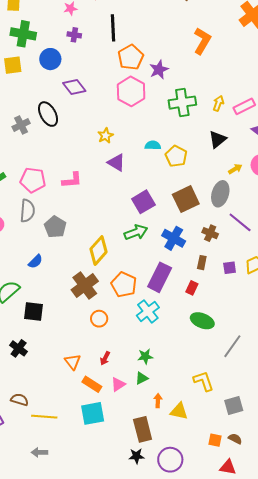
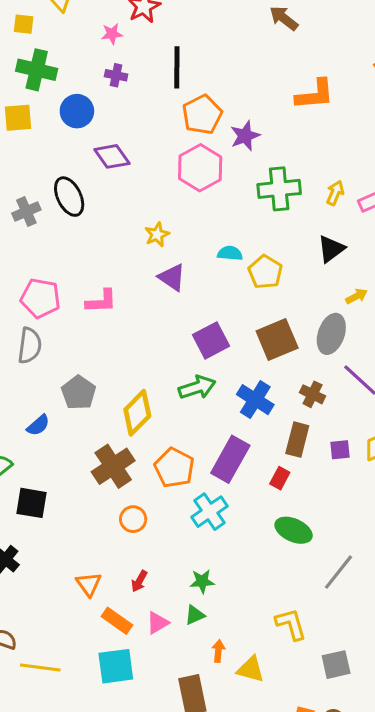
orange L-shape: (202, 41) -> (315, 94), turned 52
gray pentagon: (55, 227) -> (79, 393), moved
brown rectangle: (202, 263) -> (297, 440), size x1.5

